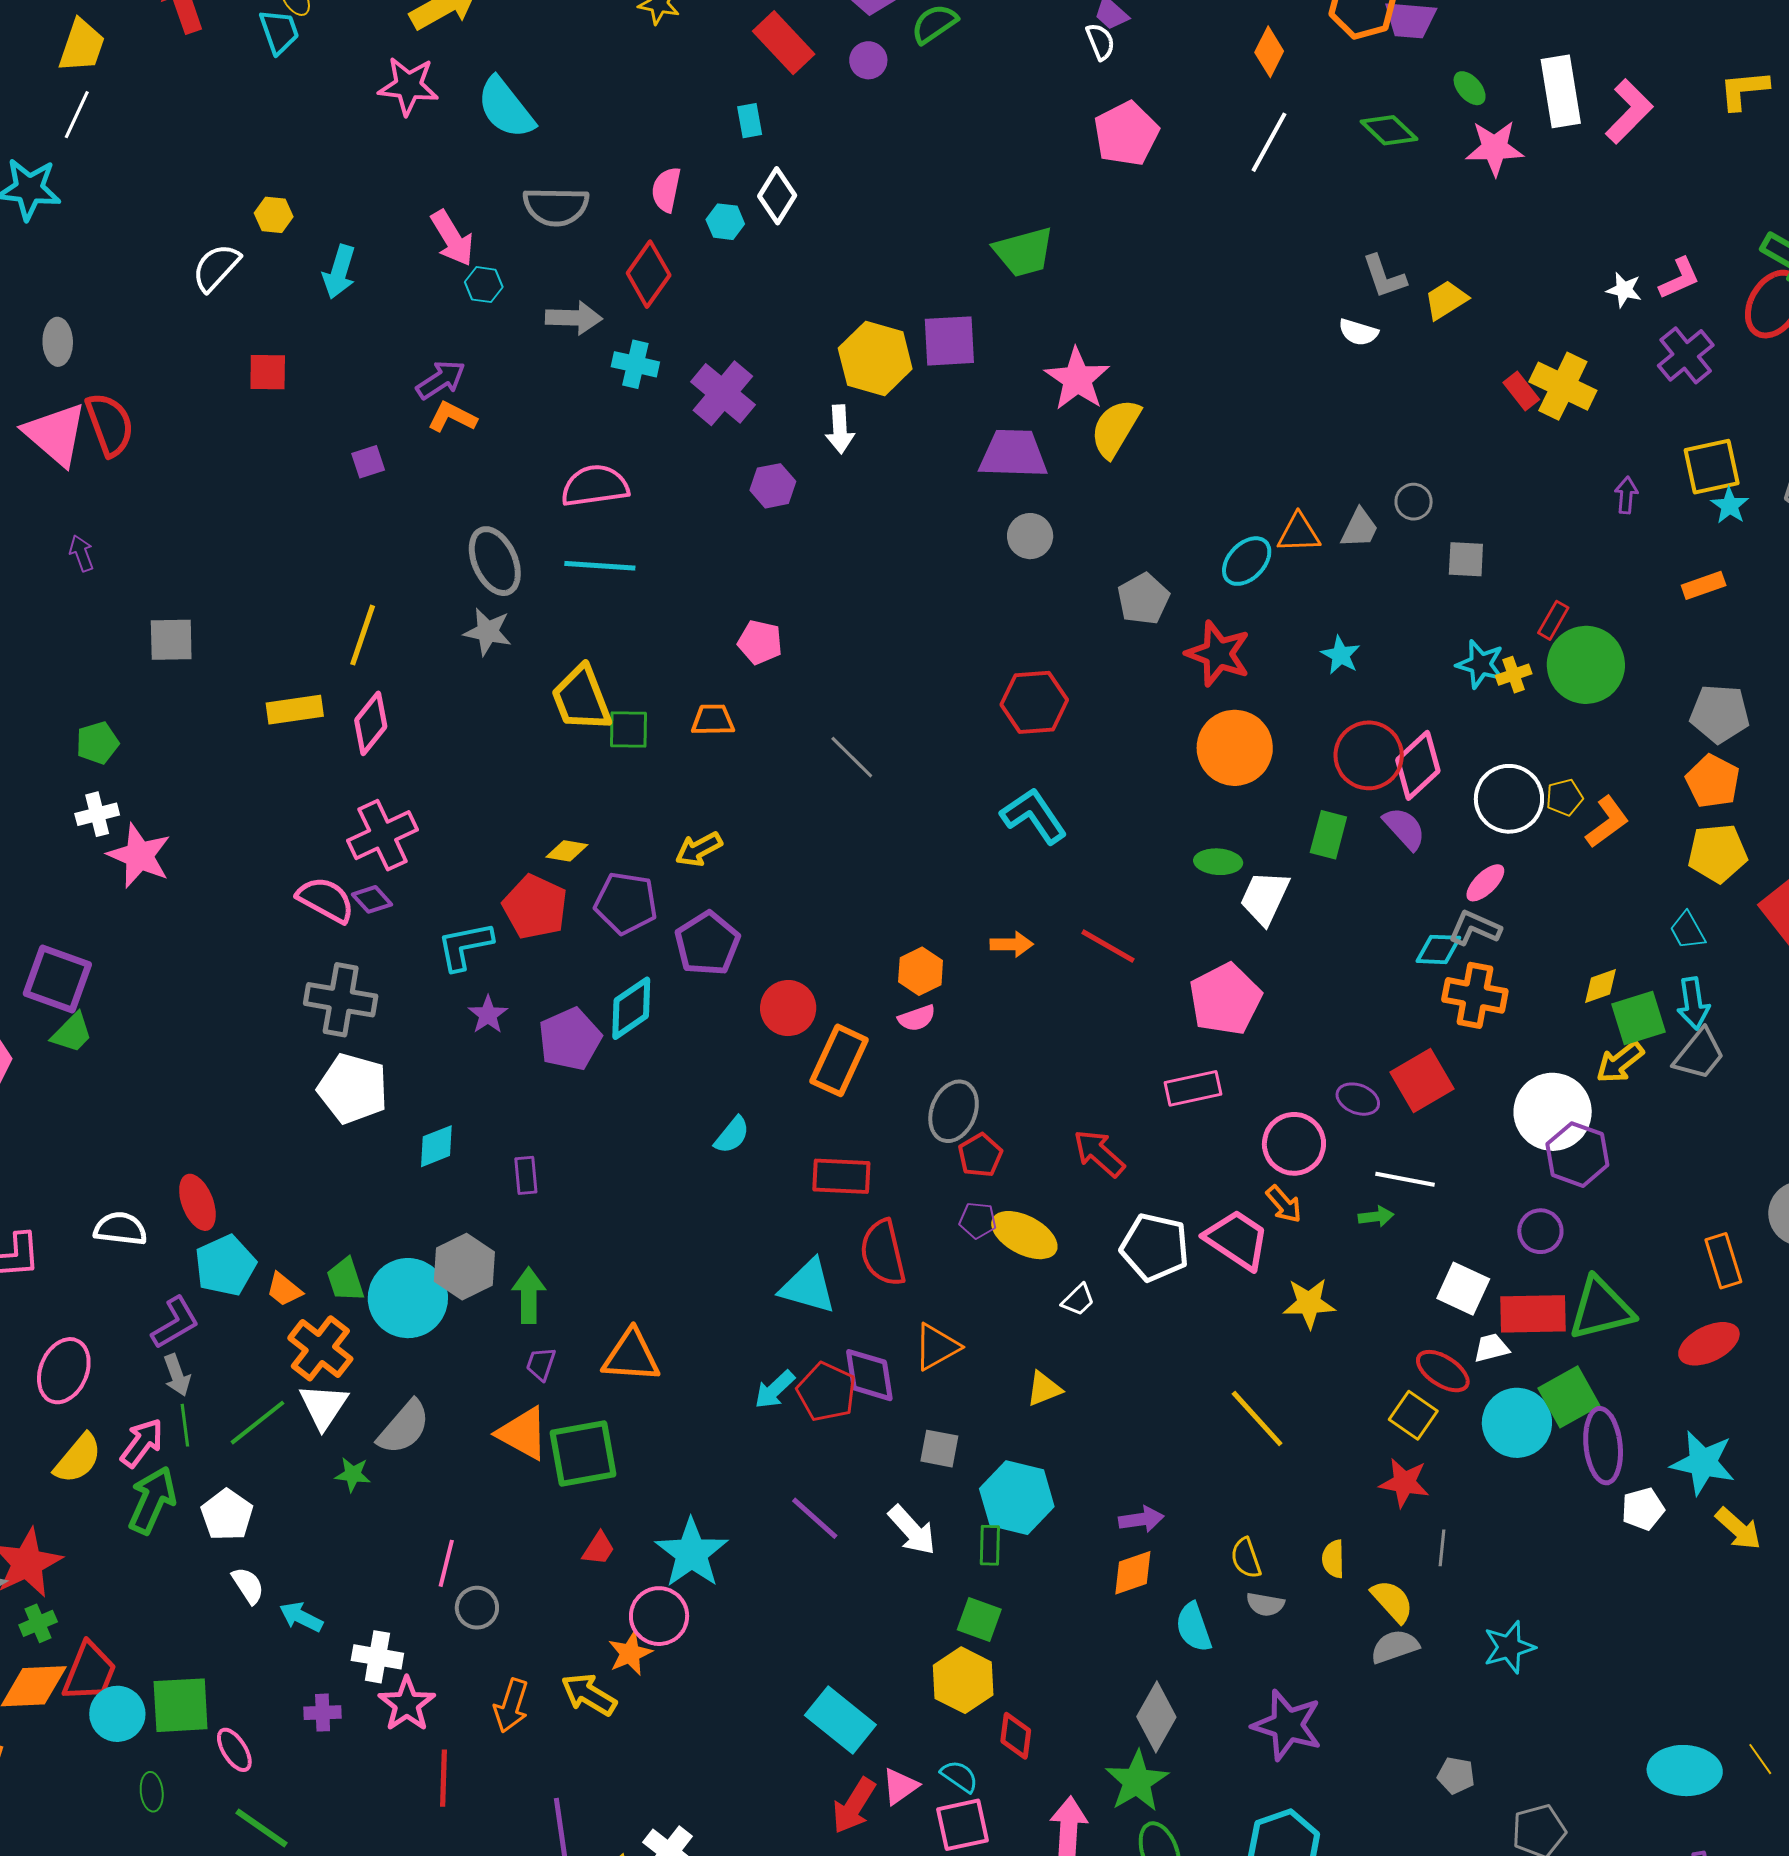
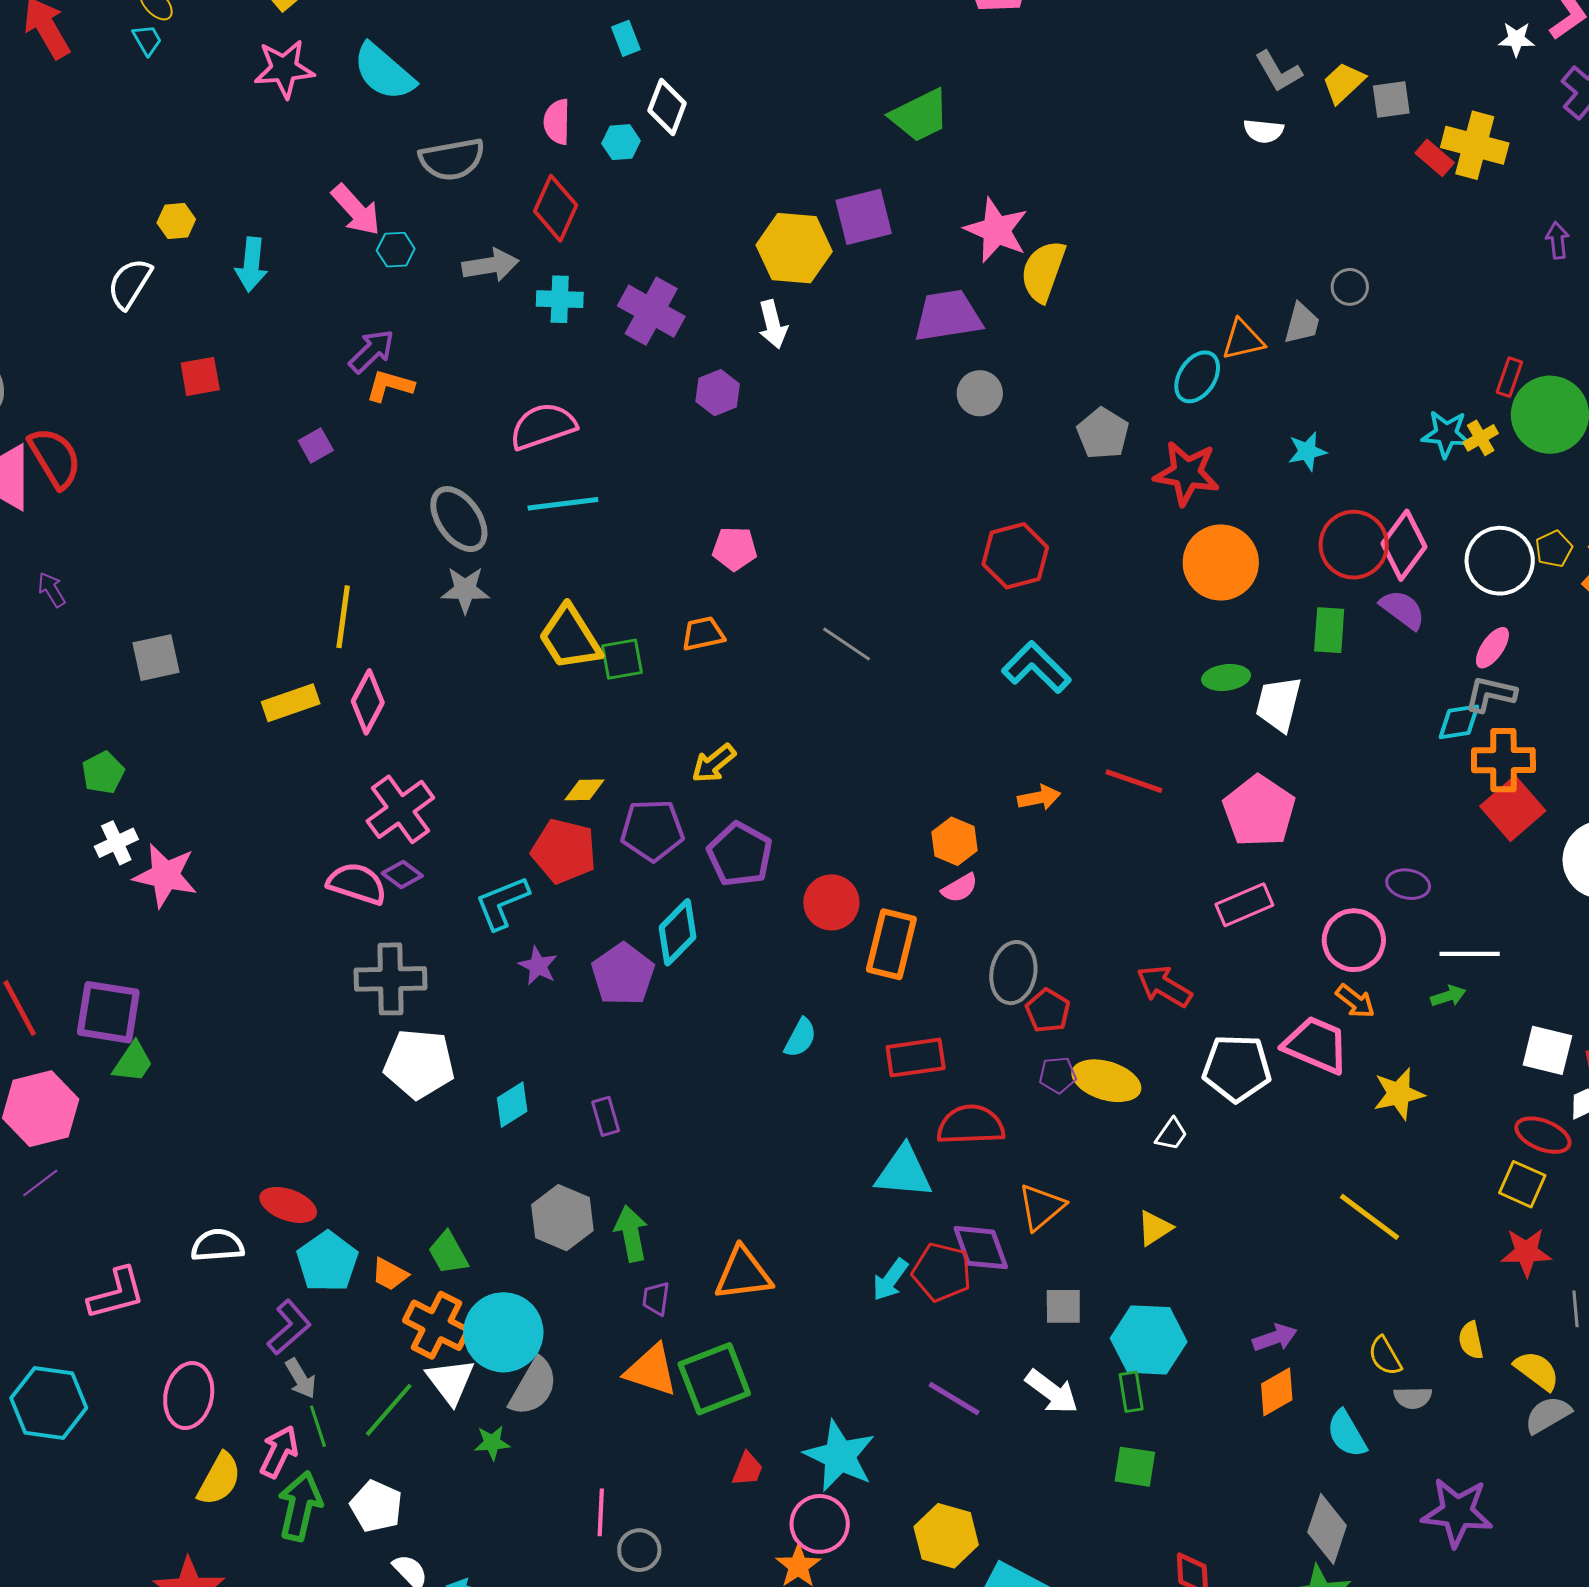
cyan trapezoid: (279, 32) -> (147, 40), size x0.7
gray square: (1466, 559) -> (1391, 100), moved
cyan star: (1341, 655) -> (1307, 451), turned -30
red square: (1422, 1080) -> (1513, 809), moved
red ellipse: (197, 1202) -> (288, 1205), turned -38
red semicircle: (883, 1253) -> (971, 1125), turned 112
cyan circle: (408, 1298) -> (503, 1332), moved
yellow hexagon: (963, 1680) -> (946, 1536), moved

